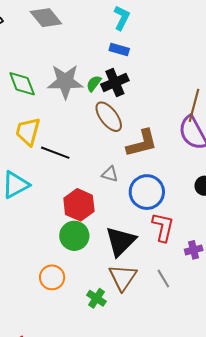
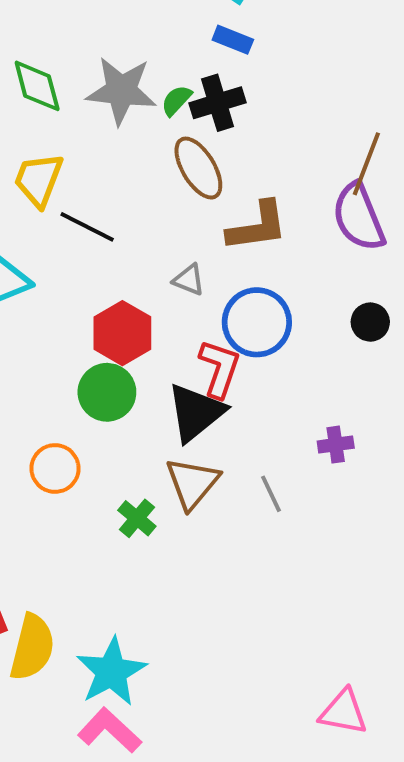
red L-shape: (163, 227) -> (219, 369), moved

